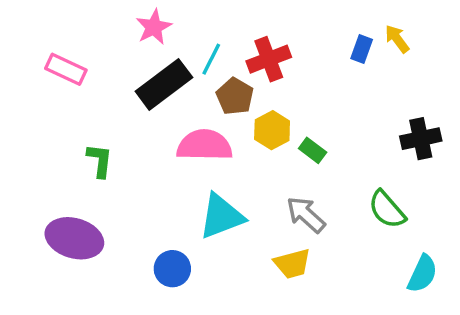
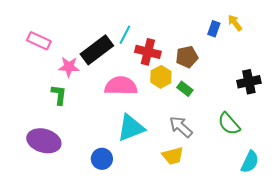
pink star: (154, 27) -> (69, 67), moved, turned 30
red cross: (269, 59) -> (148, 52), moved, turned 35
brown pentagon: (235, 96) -> (187, 57), moved, turned 30

